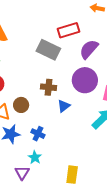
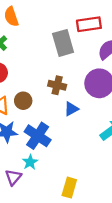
gray rectangle: (48, 50) -> (63, 43), turned 40
blue cross: (38, 134) -> (38, 136), size x1.6

